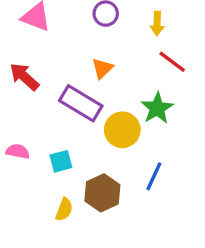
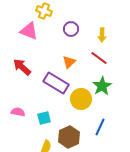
red line: (172, 62) -> (99, 58), moved

